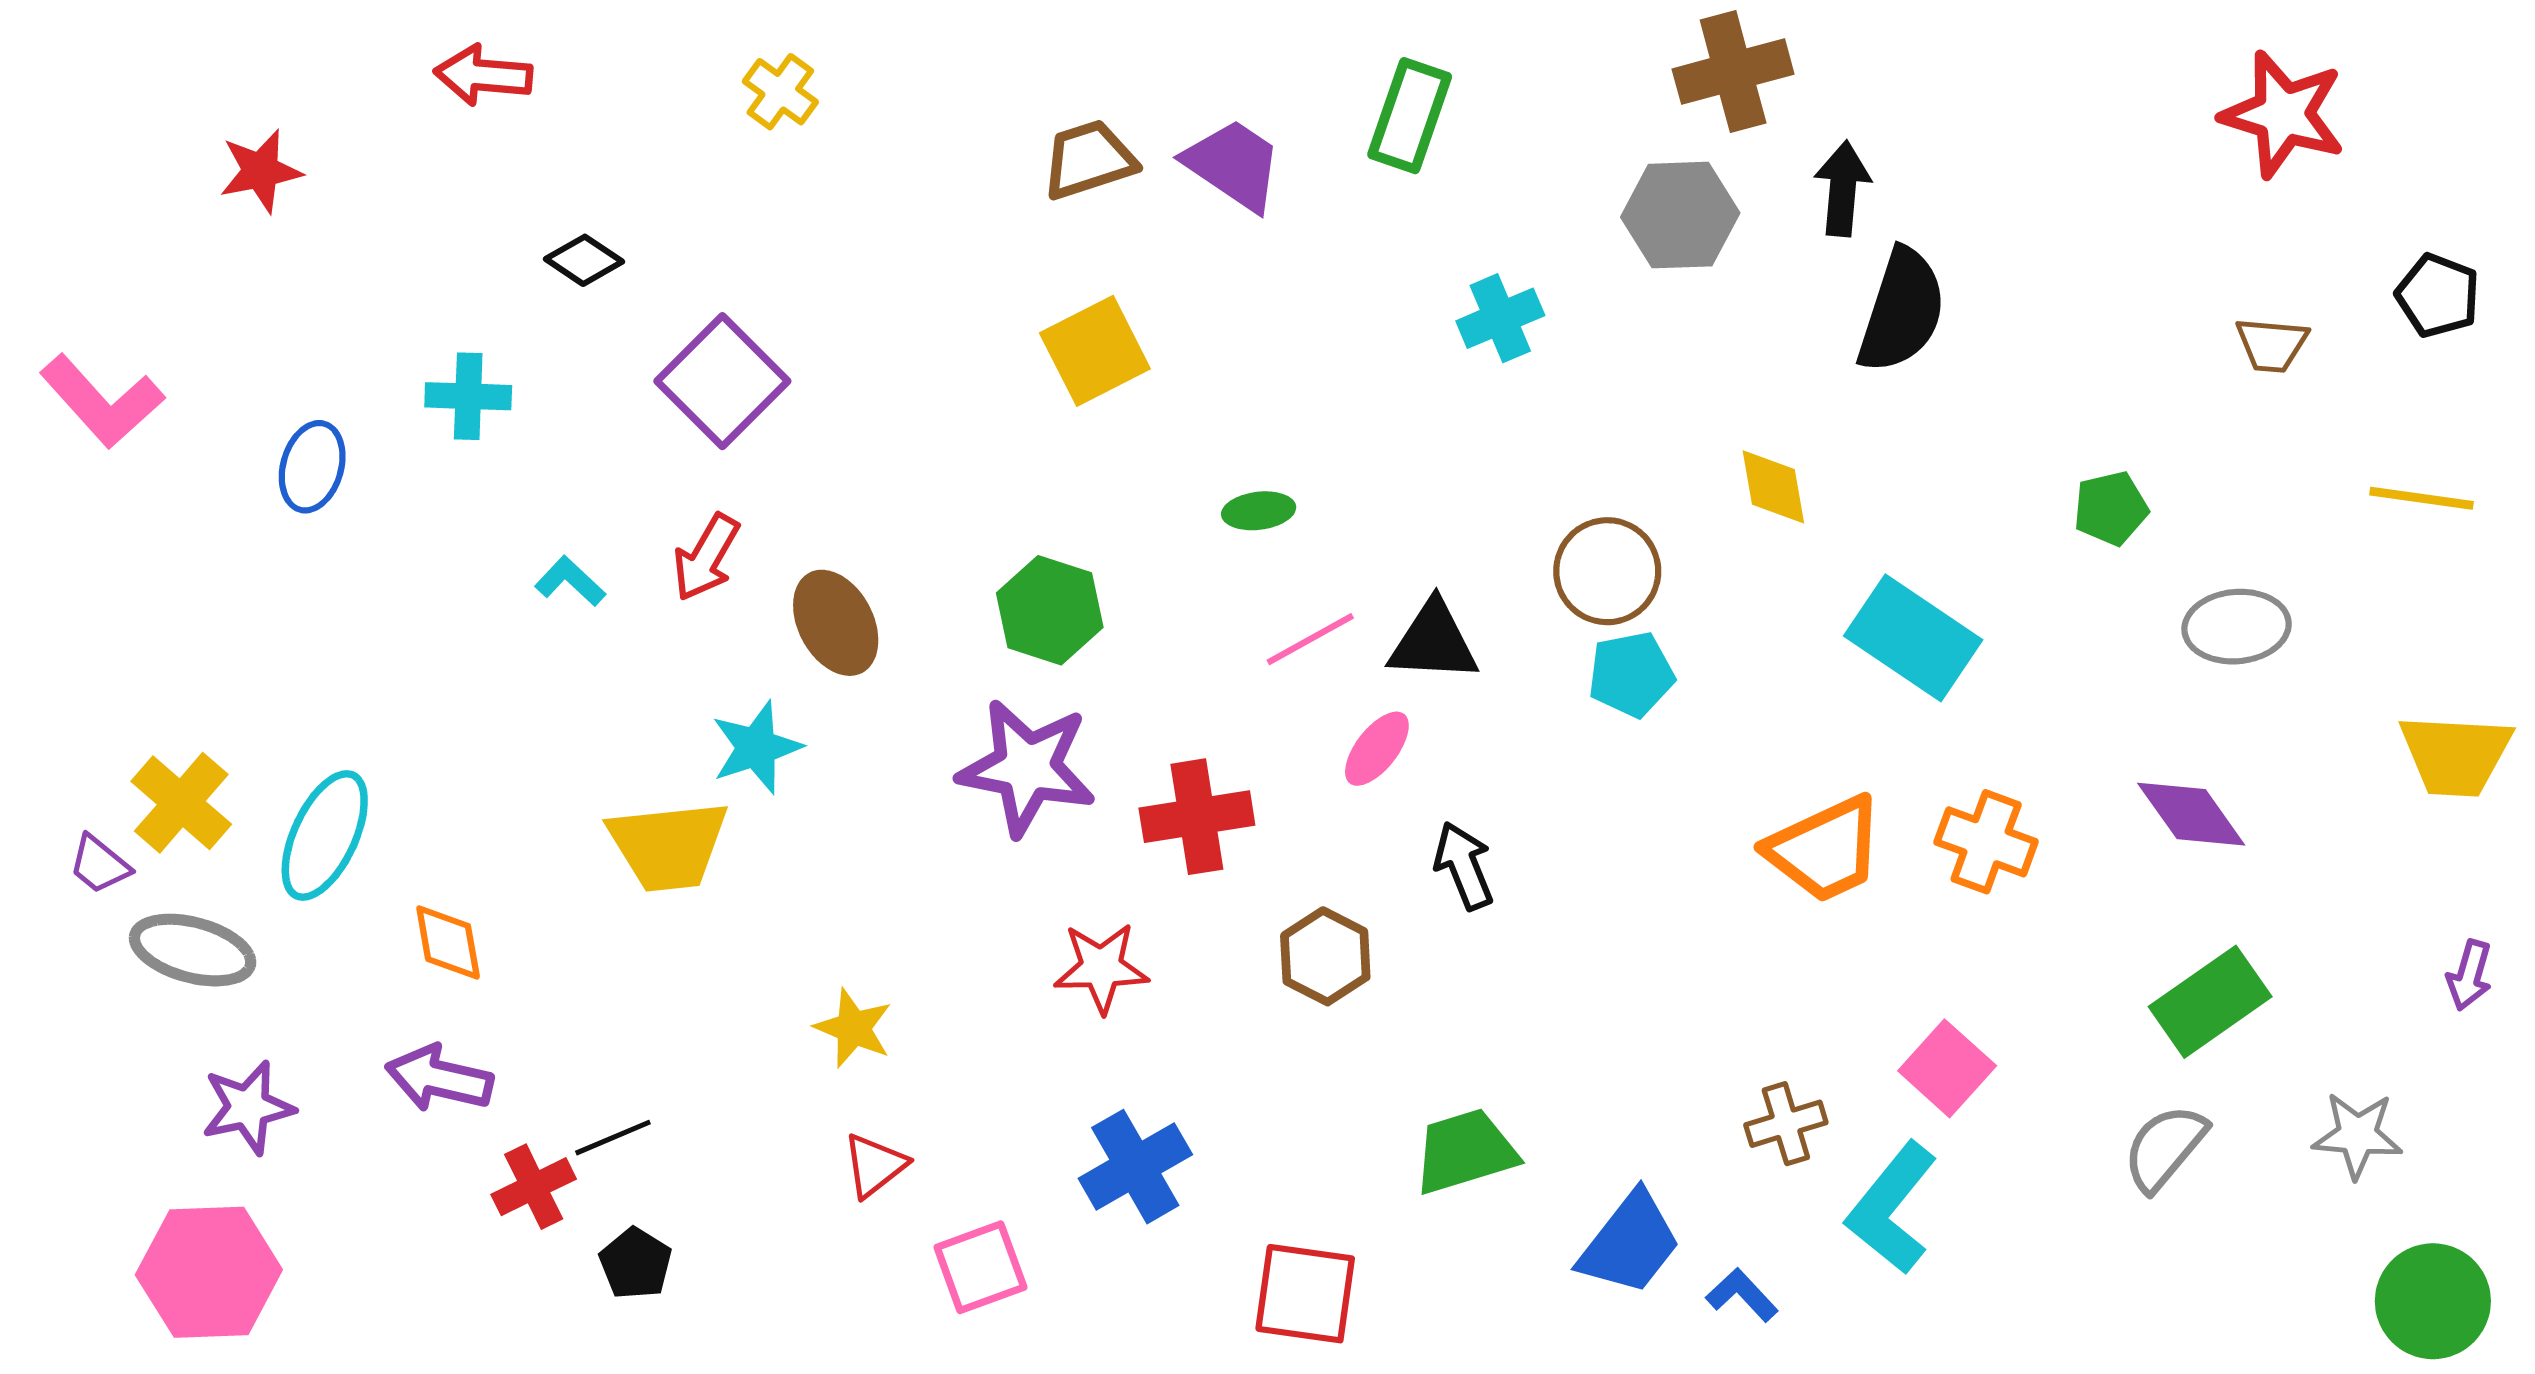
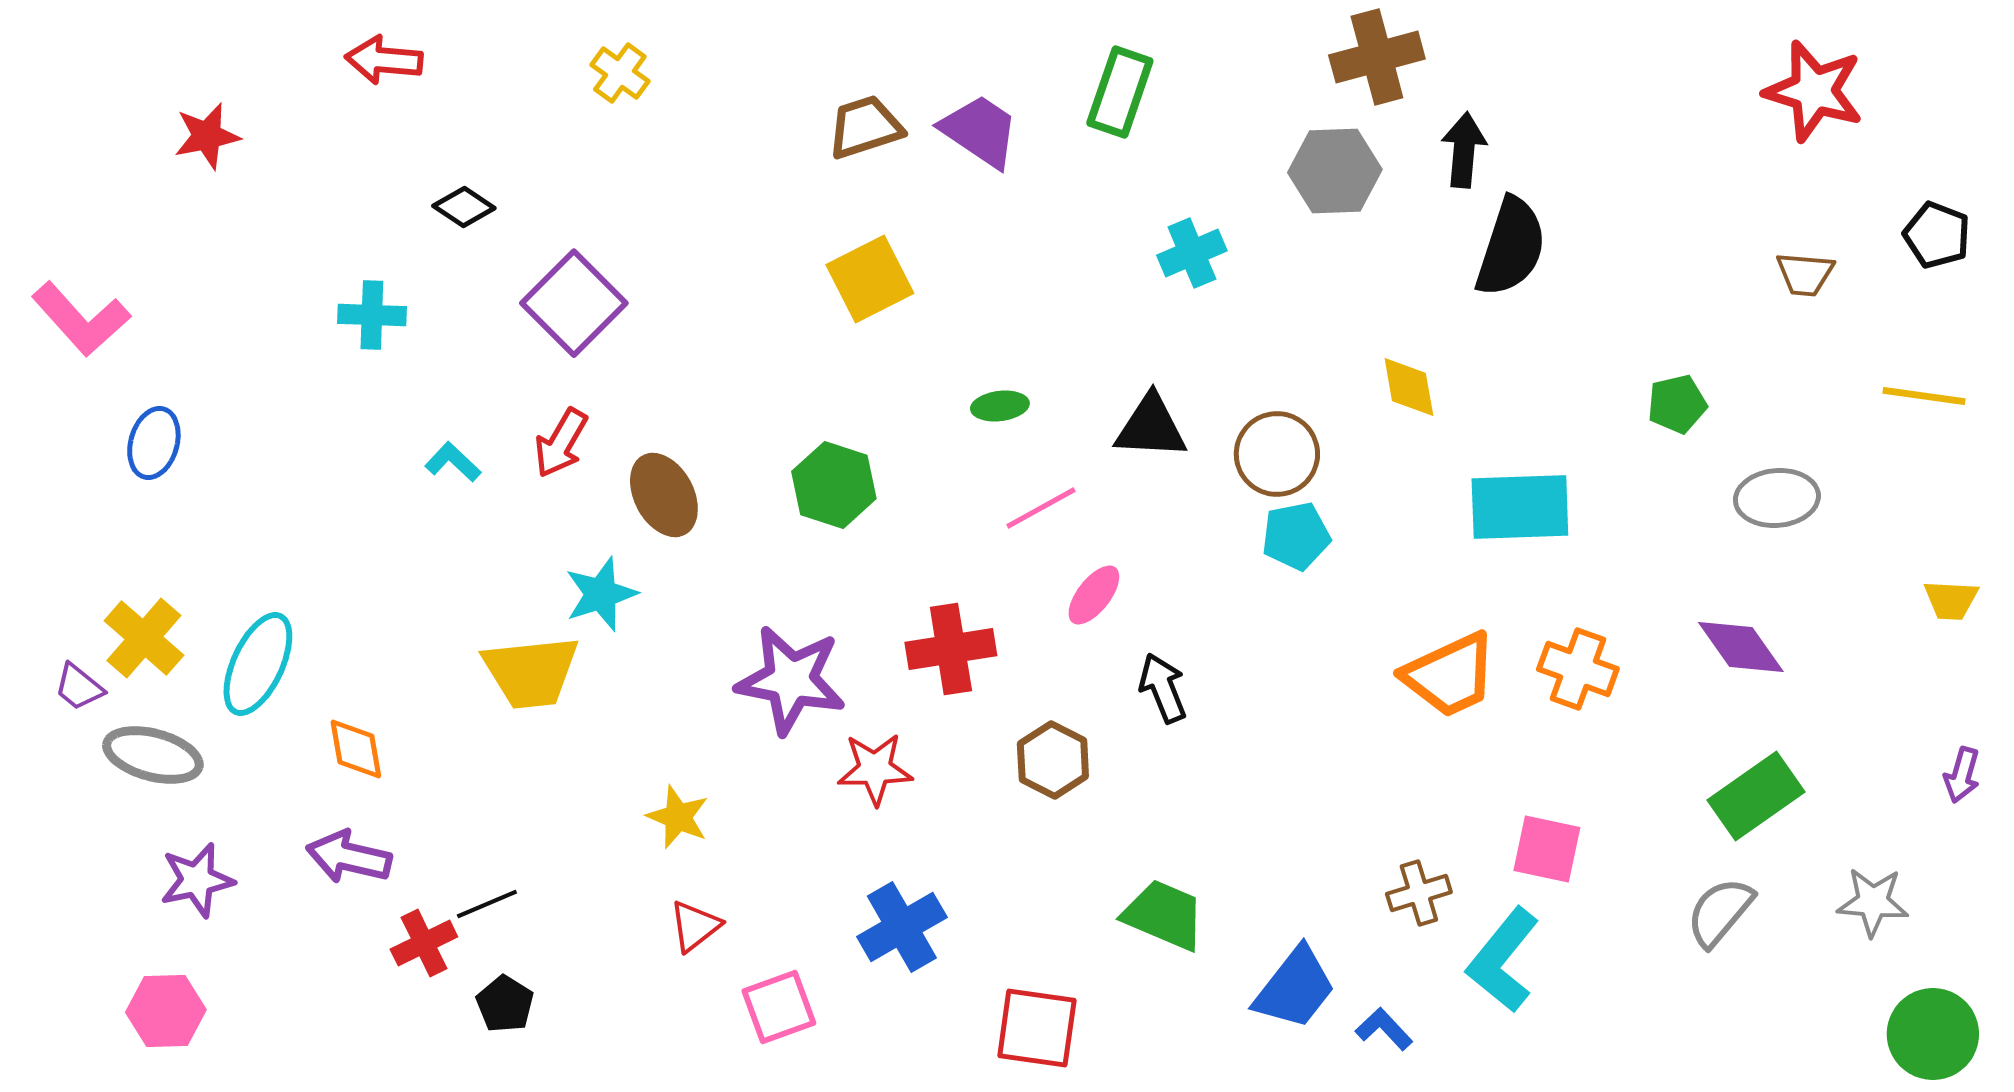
blue ellipse: (312, 467) -> (154, 443), moved
cyan rectangle: (1913, 638) -> (1520, 507), turned -36
black triangle: (1434, 642) -> (1151, 427), moved
yellow trapezoid: (2456, 755) -> (1951, 600), size x0.6
purple star: (1027, 768) -> (791, 680), moved
pink square: (1947, 1068) -> (1547, 849), turned -30
green trapezoid: (1465, 1151) -> (1164, 915), turned 40
pink hexagon: (209, 1272) -> (166, 1011), size x0.7

